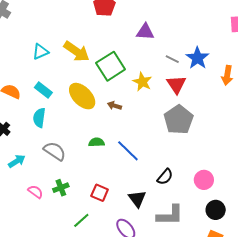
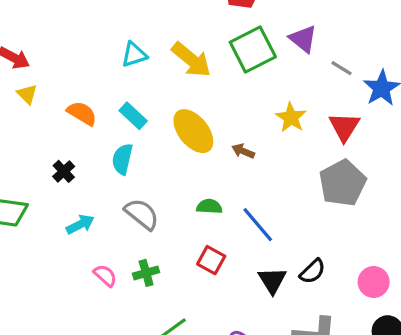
purple triangle: (145, 32) -> (303, 39), turned 30
gray line: (172, 59) -> (342, 68), moved
green square: (111, 66) -> (253, 49), moved
red square: (100, 193) -> (211, 260), moved
black triangle: (137, 199) -> (272, 280), moved

